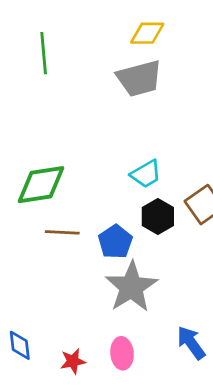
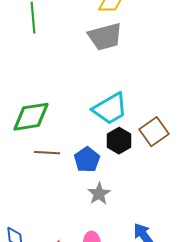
cyan trapezoid: (146, 174) -> (110, 109), size x1.5
gray star: (131, 287) -> (99, 194), size x0.6

